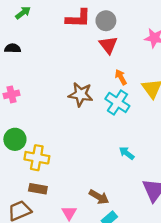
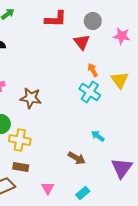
gray circle: (106, 21) -> (93, 21), moved
brown star: (81, 94) -> (31, 98), moved
brown arrow: (99, 197) -> (77, 158), moved

